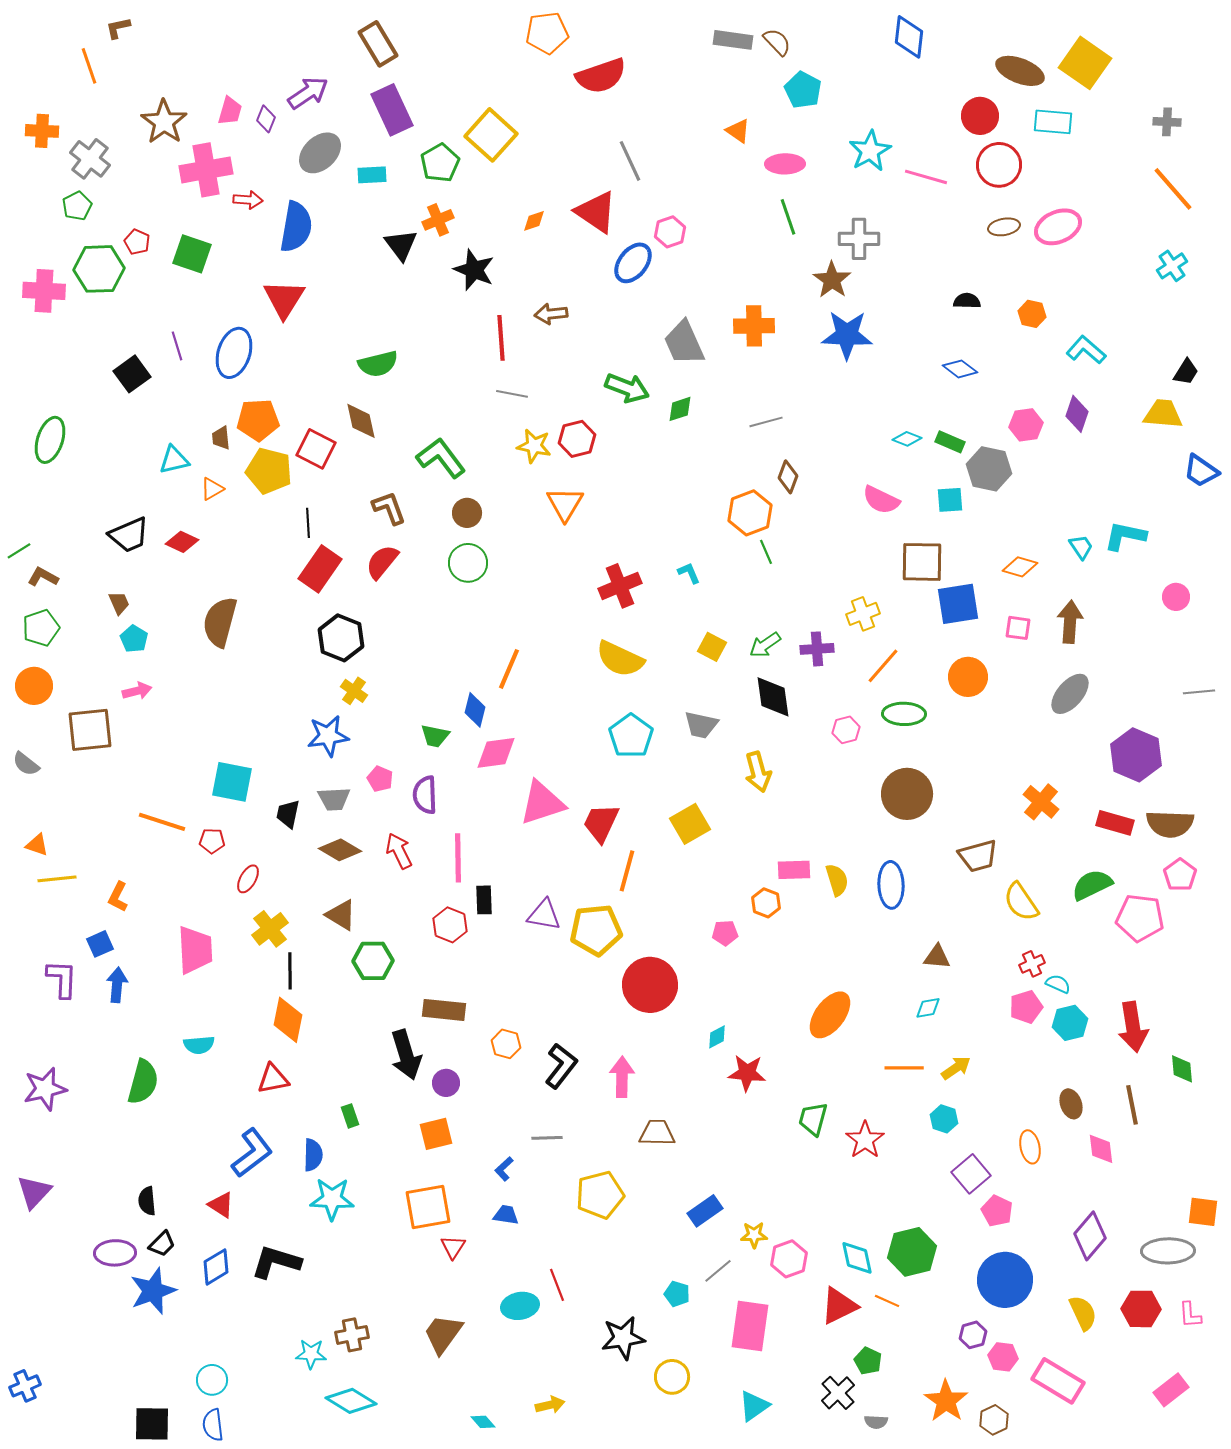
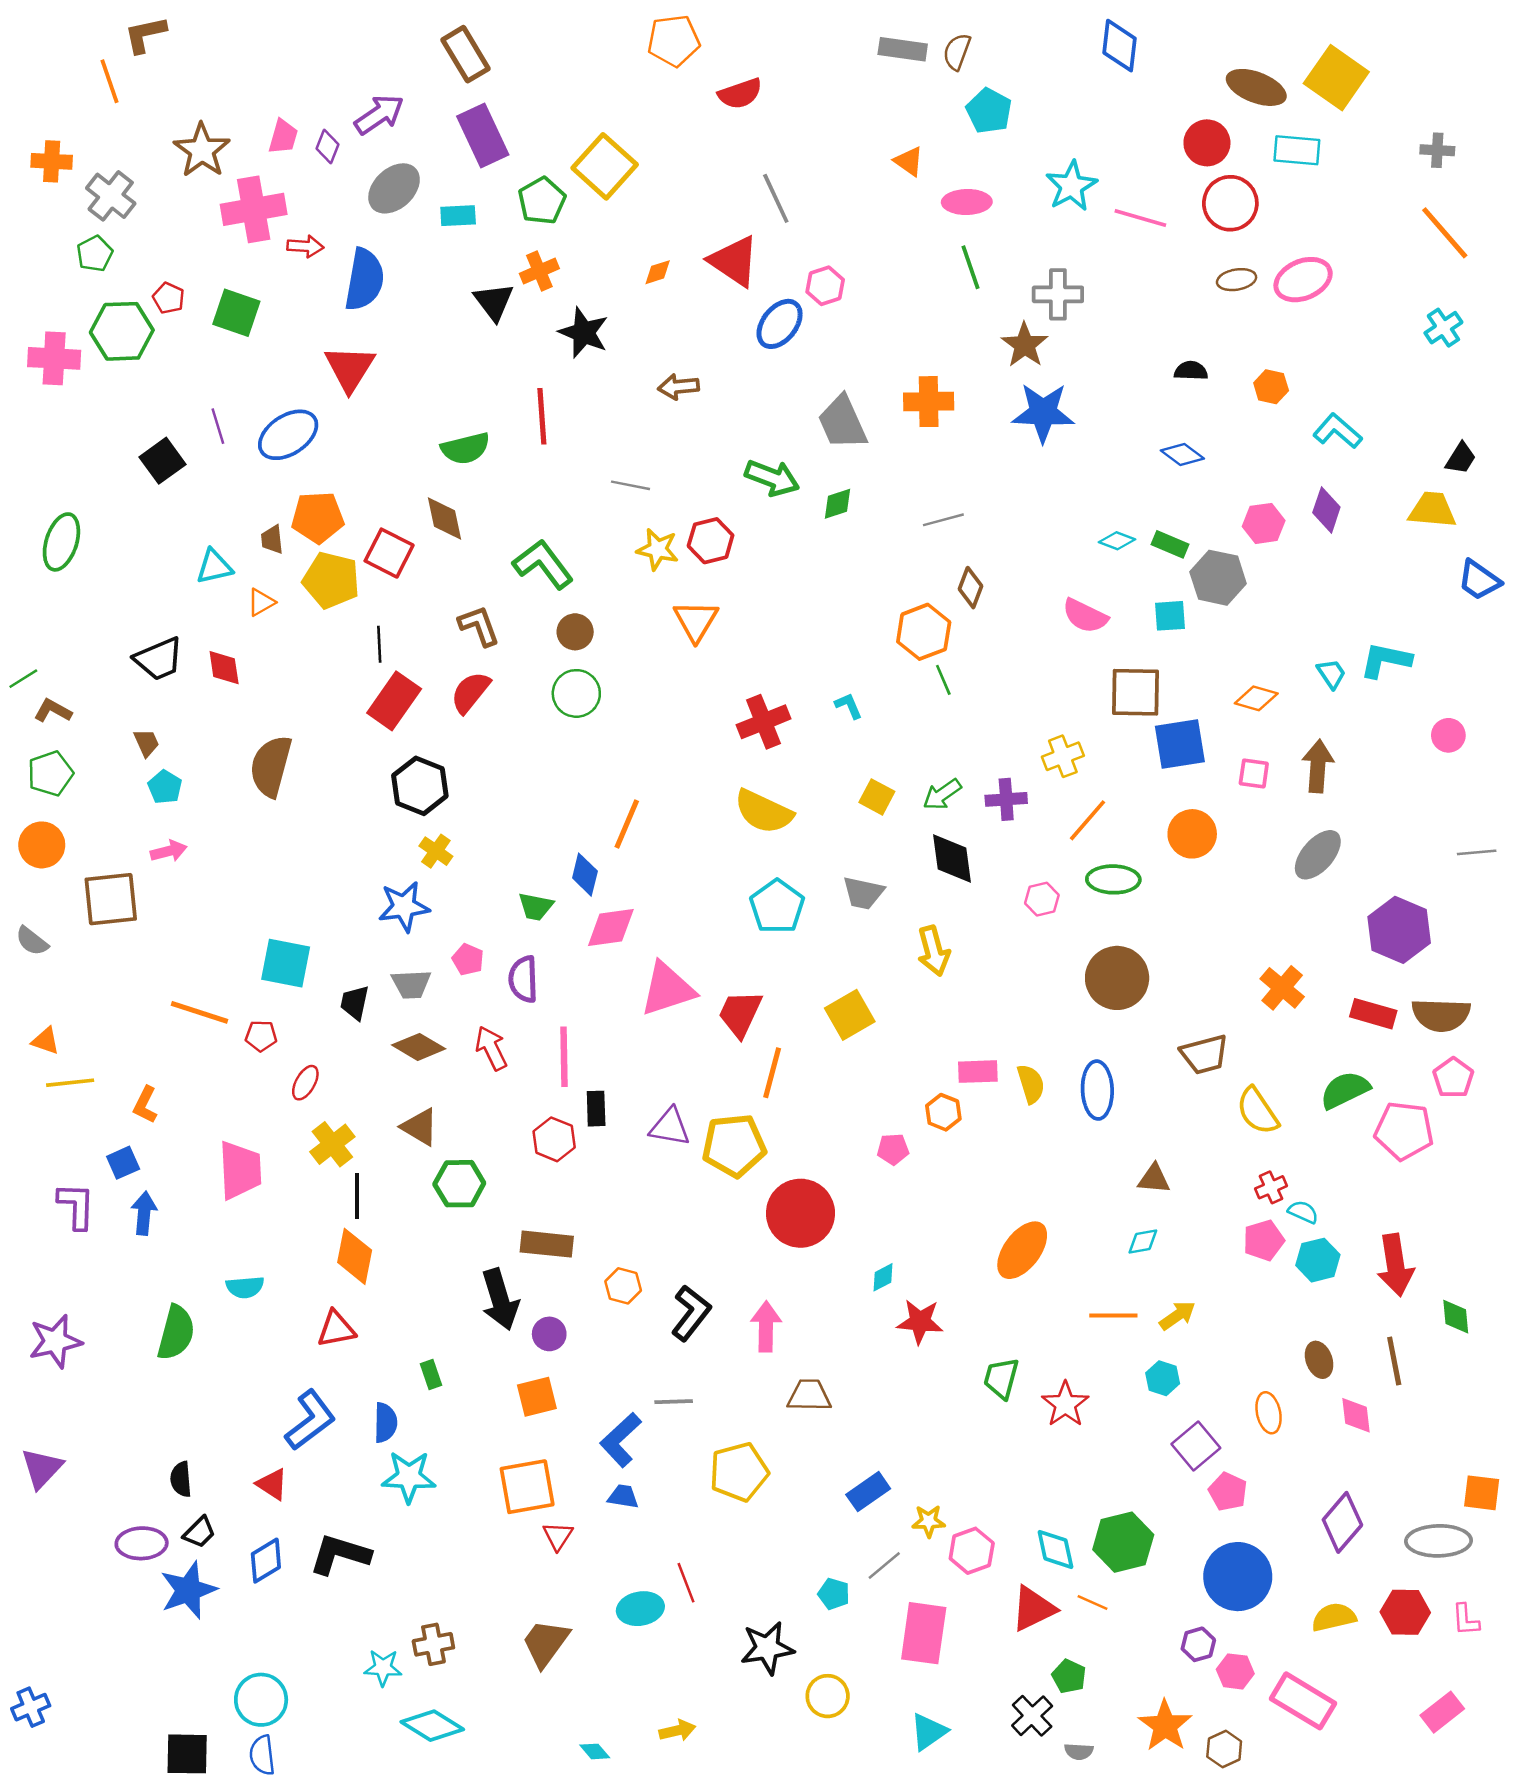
brown L-shape: (118, 28) -> (145, 34), size x1.4
brown semicircle: (777, 42) -> (957, 52), turned -116
red semicircle: (601, 76) -> (740, 94), size x0.7
red line: (501, 338) -> (542, 416), moved
blue ellipse: (234, 353) -> (288, 435), turned 39
red diamond: (182, 542) -> (224, 668), turned 56
blue L-shape: (504, 1169) -> (621, 1440), size x1.8
yellow semicircle: (1083, 1313) -> (1334, 1617), turned -78
cyan circle: (212, 1380) -> (261, 1700), size x1.4

